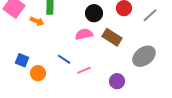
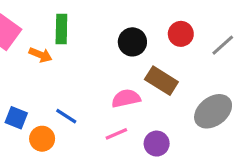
pink semicircle: (84, 34) -> (126, 98), moved
blue line: (64, 59) -> (66, 116), moved
purple circle: (117, 81) -> (157, 144), moved

